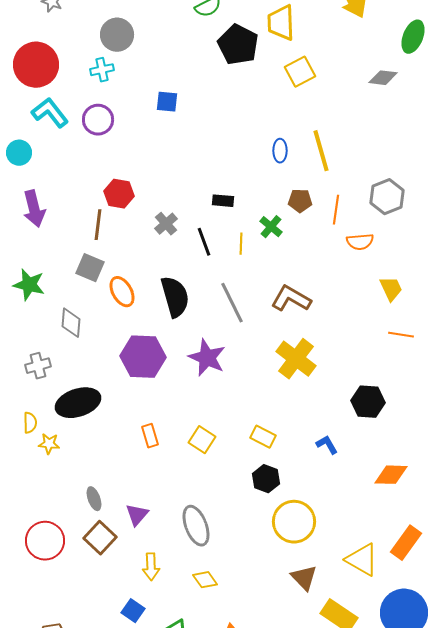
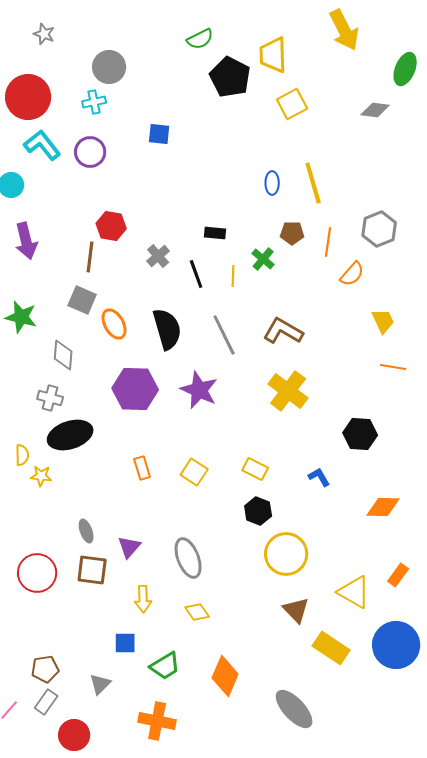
orange semicircle: (360, 242) -> (352, 274), turned -44
gray cross: (38, 366) -> (50, 398), moved, turned 30
brown square: (100, 538) -> (92, 570), turned -36
orange rectangle: (406, 543) -> (398, 575), size x0.7
blue square: (133, 611) -> (125, 643), turned -35

